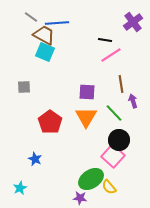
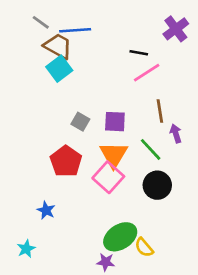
cyan square: (45, 52) -> (59, 69), turned 30
gray square: (24, 87) -> (80, 122), moved, turned 32
pink square: (113, 156) -> (108, 177), moved

